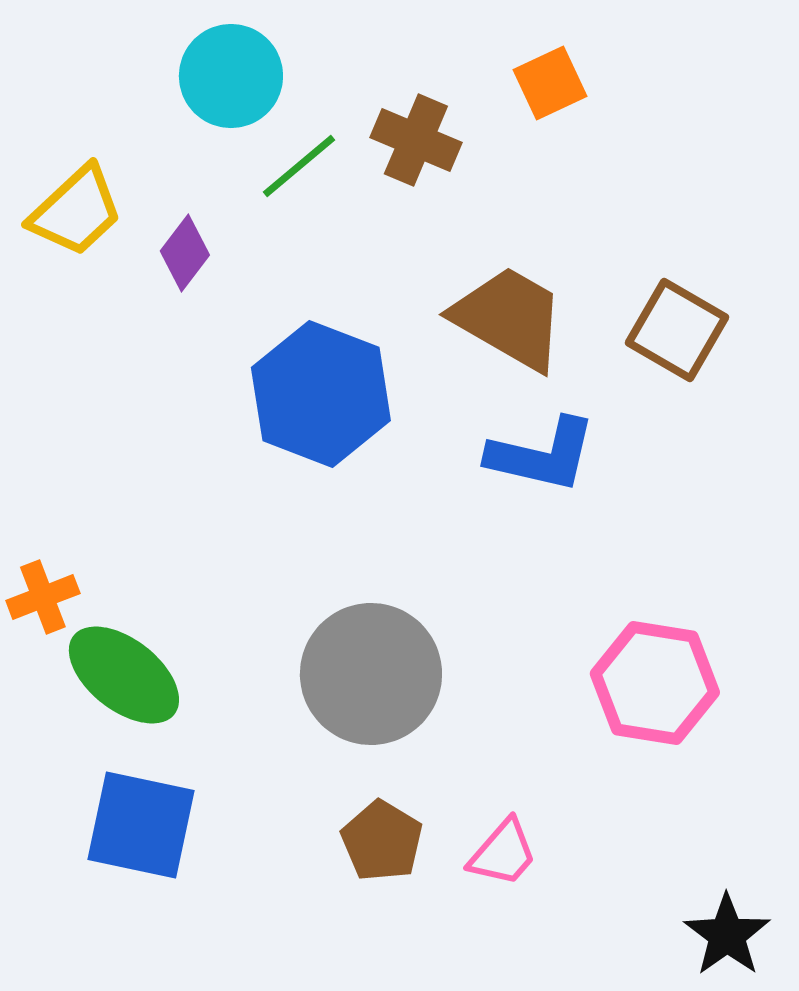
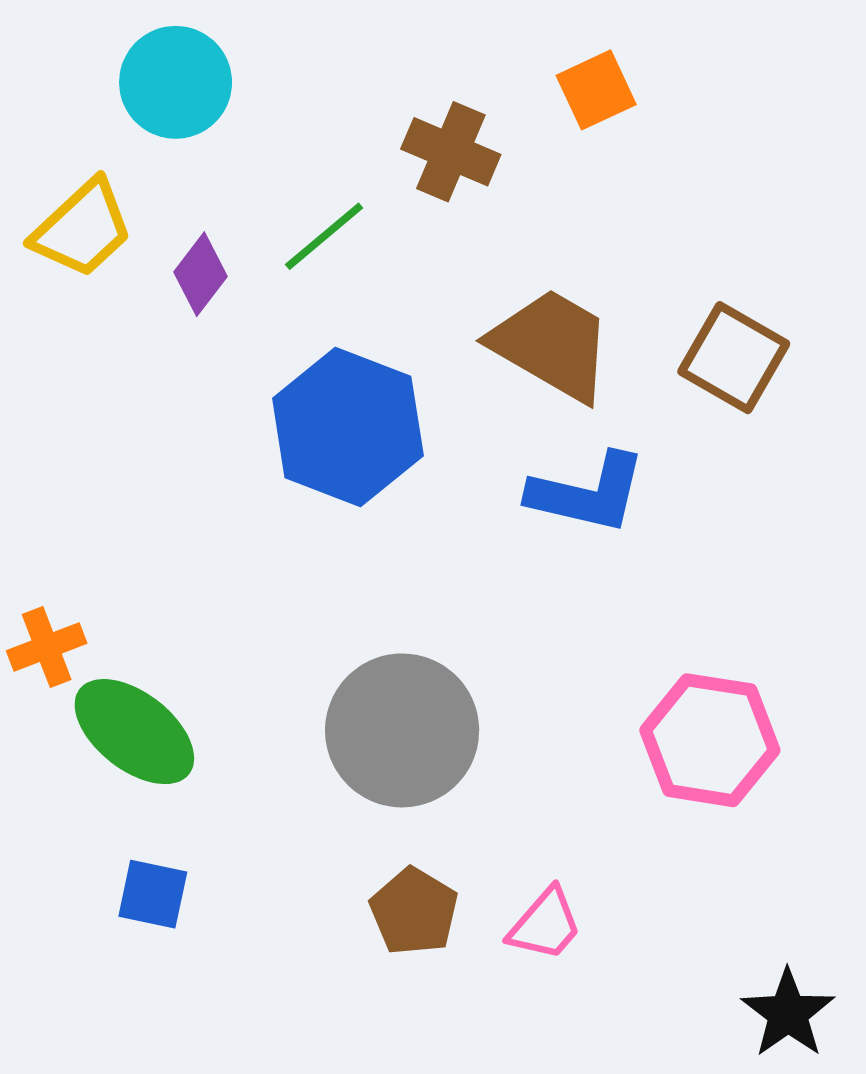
cyan circle: (231, 76) -> (176, 82), moved
green line: (299, 166) -> (324, 236), moved
blue square: (141, 825) -> (153, 894), size x0.6

